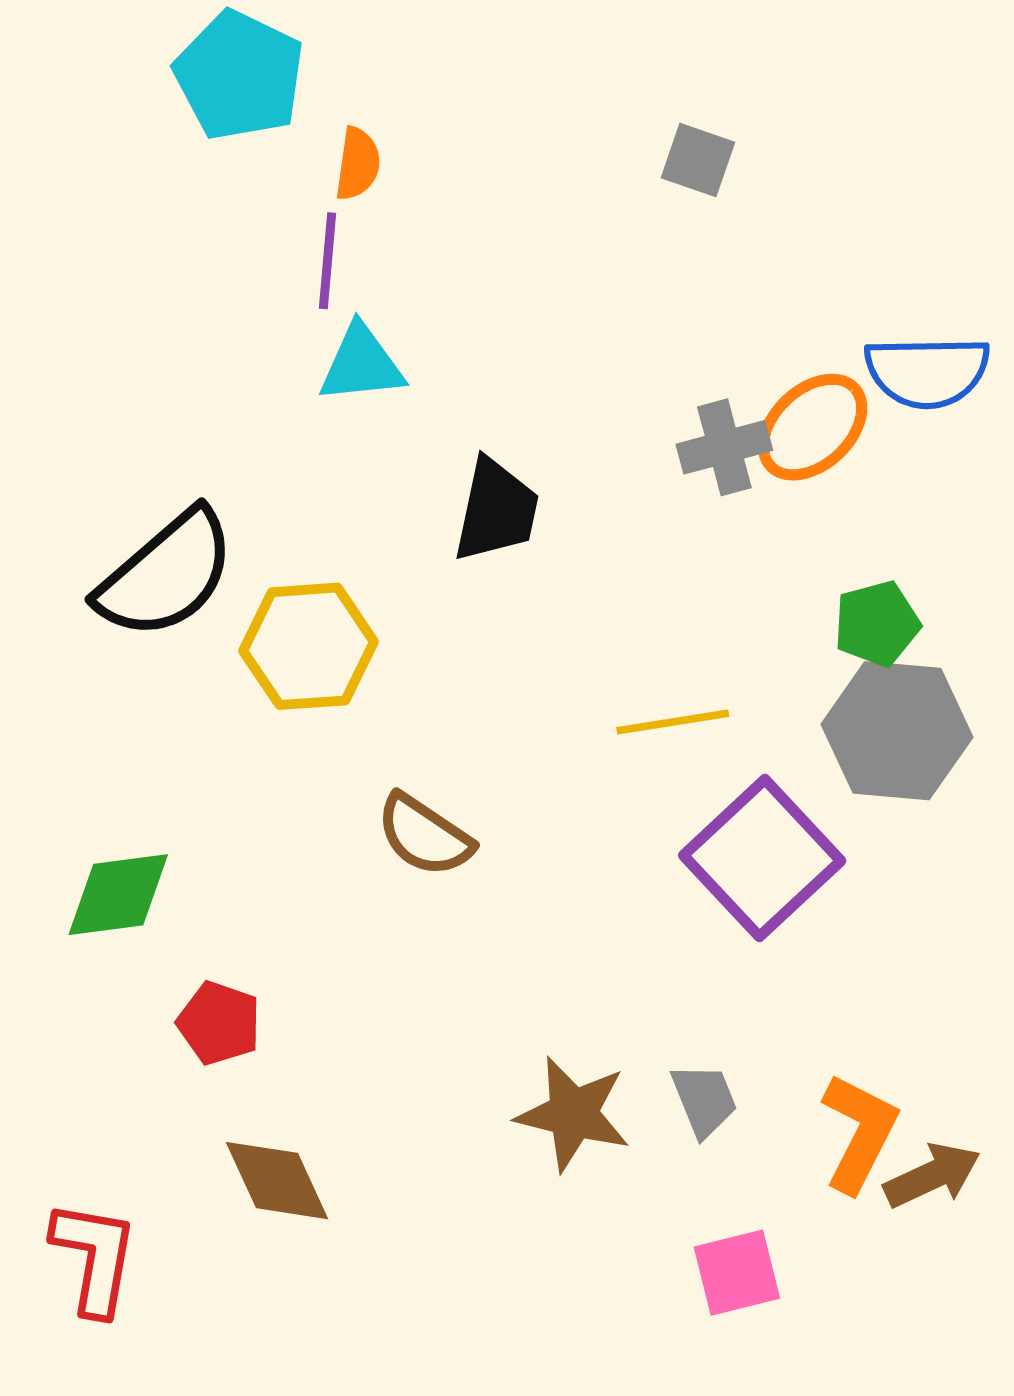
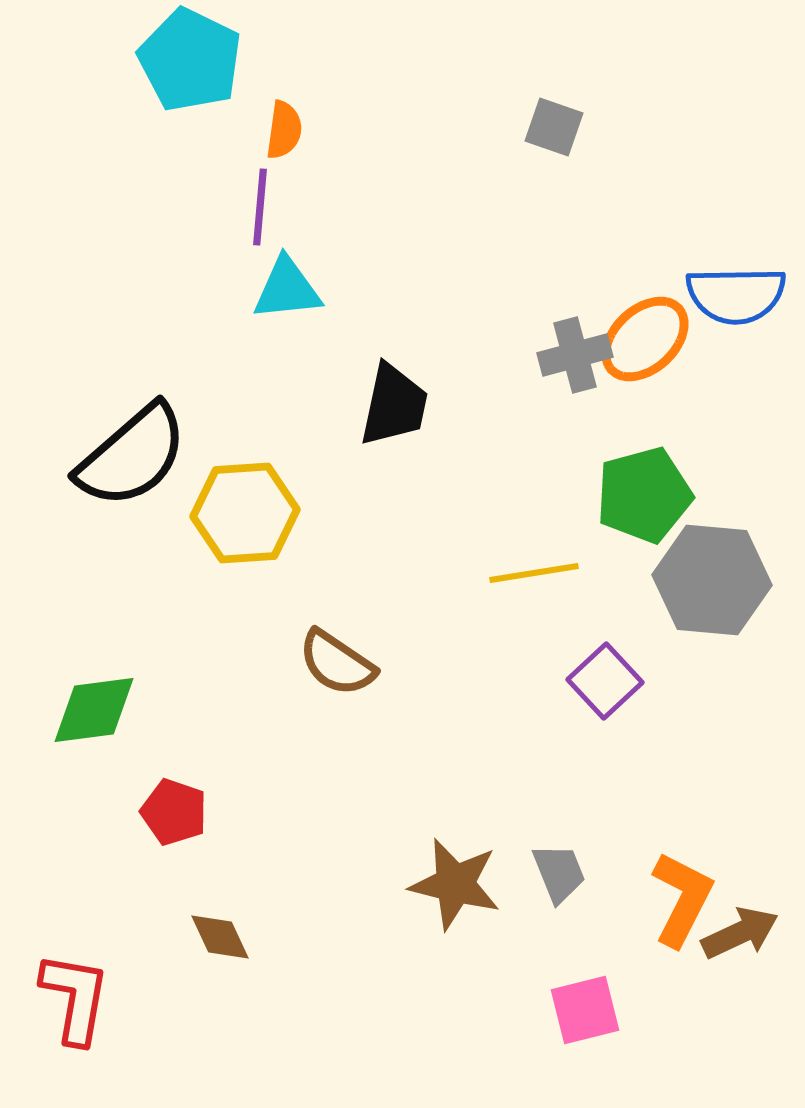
green pentagon: (877, 624) -> (644, 495), moved, size x1.4
purple square: (762, 858) -> (605, 681), size x0.6
brown diamond: (277, 1181) -> (220, 937), size x0.7

